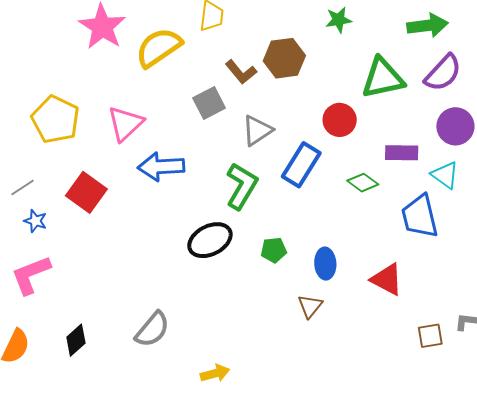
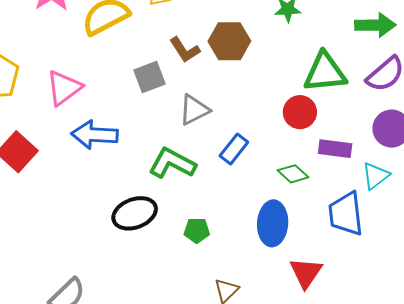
red circle: (340, 120) -> (300, 112), moved
blue rectangle: (301, 165) -> (234, 149), size x0.7
cyan triangle: (445, 175) -> (376, 176), turned 40
green L-shape: (242, 186) -> (172, 163), turned -99
blue ellipse: (325, 264) -> (273, 223), moved, size x1.4
red triangle: (387, 279) -> (306, 273), turned 30

